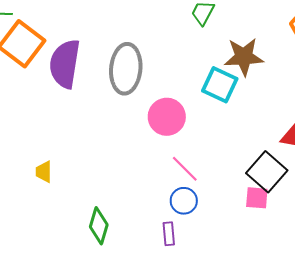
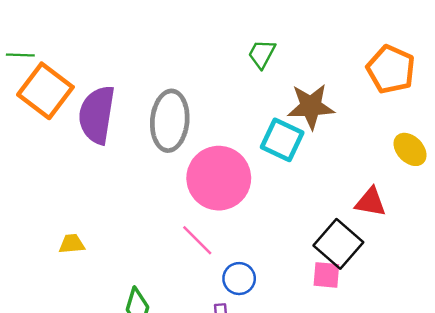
pink circle: (167, 117) -> (219, 178), size x1.4
pink line: (185, 169) -> (197, 240), moved
yellow trapezoid: (44, 172) -> (72, 244), turned 85

